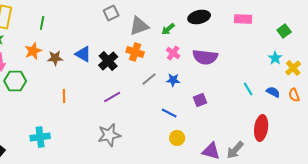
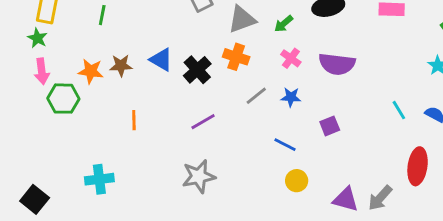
orange star: (33, 51) -> (91, 71), moved, turned 30

